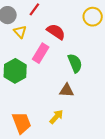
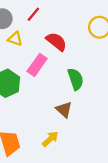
yellow triangle: (20, 32) -> (15, 39), turned -32
brown triangle: (67, 90) -> (64, 110), turned 35

